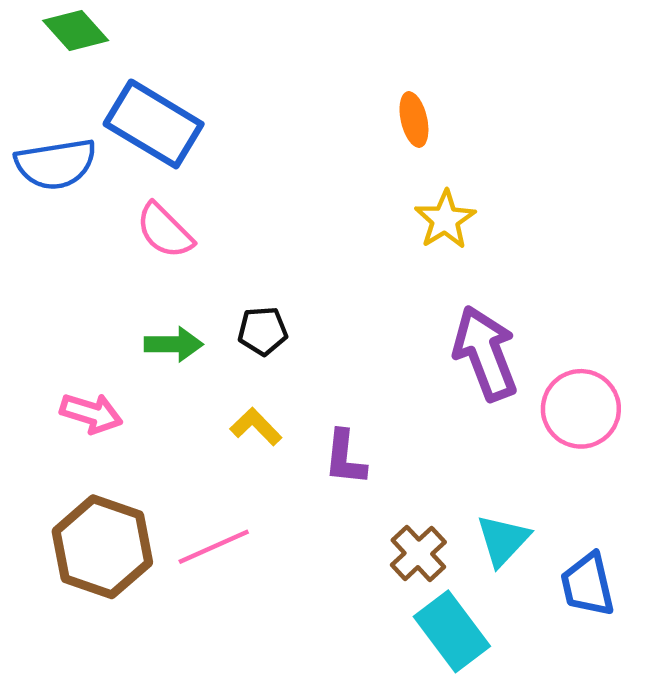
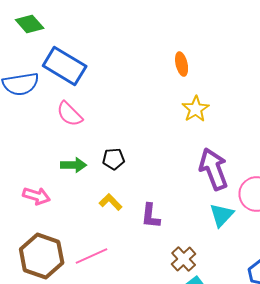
cyan triangle: (503, 540) -> (222, 215), moved

